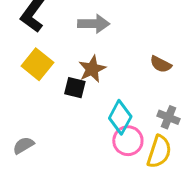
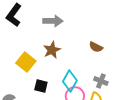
yellow square: (37, 64) -> (26, 62), moved
black square: (75, 88) -> (41, 86), moved

